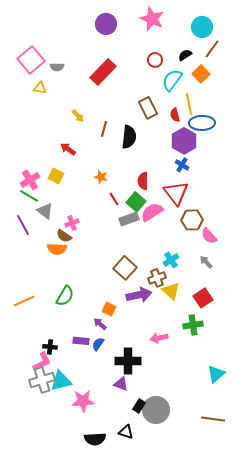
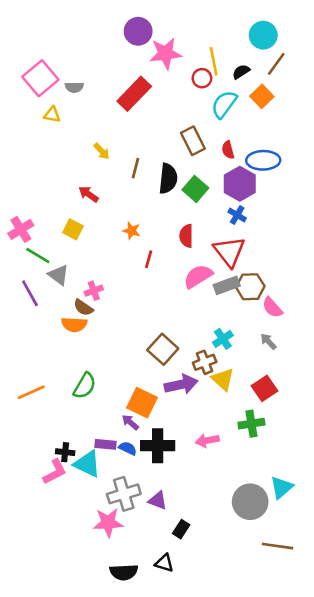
pink star: (152, 19) -> (165, 53), moved, turned -30
yellow line: (189, 104) -> (214, 61), moved
pink cross: (30, 180) -> (21, 229), moved
red line: (114, 199) -> (149, 259), turned 48
green square: (136, 202) -> (195, 189), moved
gray rectangle: (129, 219) -> (227, 285), moved
orange square: (109, 309) -> (142, 403), size x1.6
blue semicircle: (98, 344) -> (128, 448), turned 80
black cross: (128, 361) -> (158, 446), moved
gray cross: (42, 380) -> (124, 494), moved
cyan triangle: (61, 381) -> (87, 464), moved, turned 40
gray circle: (156, 410) -> (250, 502), moved

